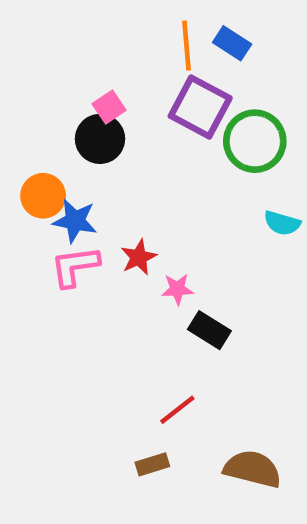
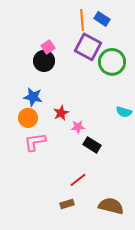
orange circle: (43, 196) -> (28, 118), moved
cyan semicircle: (282, 223) -> (124, 112), moved
pink L-shape: (75, 266) -> (35, 142), moved

